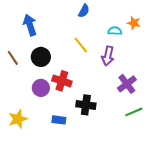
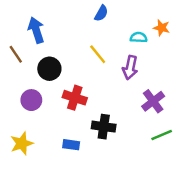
brown line: (13, 58) -> (16, 54), moved
purple circle: (41, 88) -> (31, 100), moved

